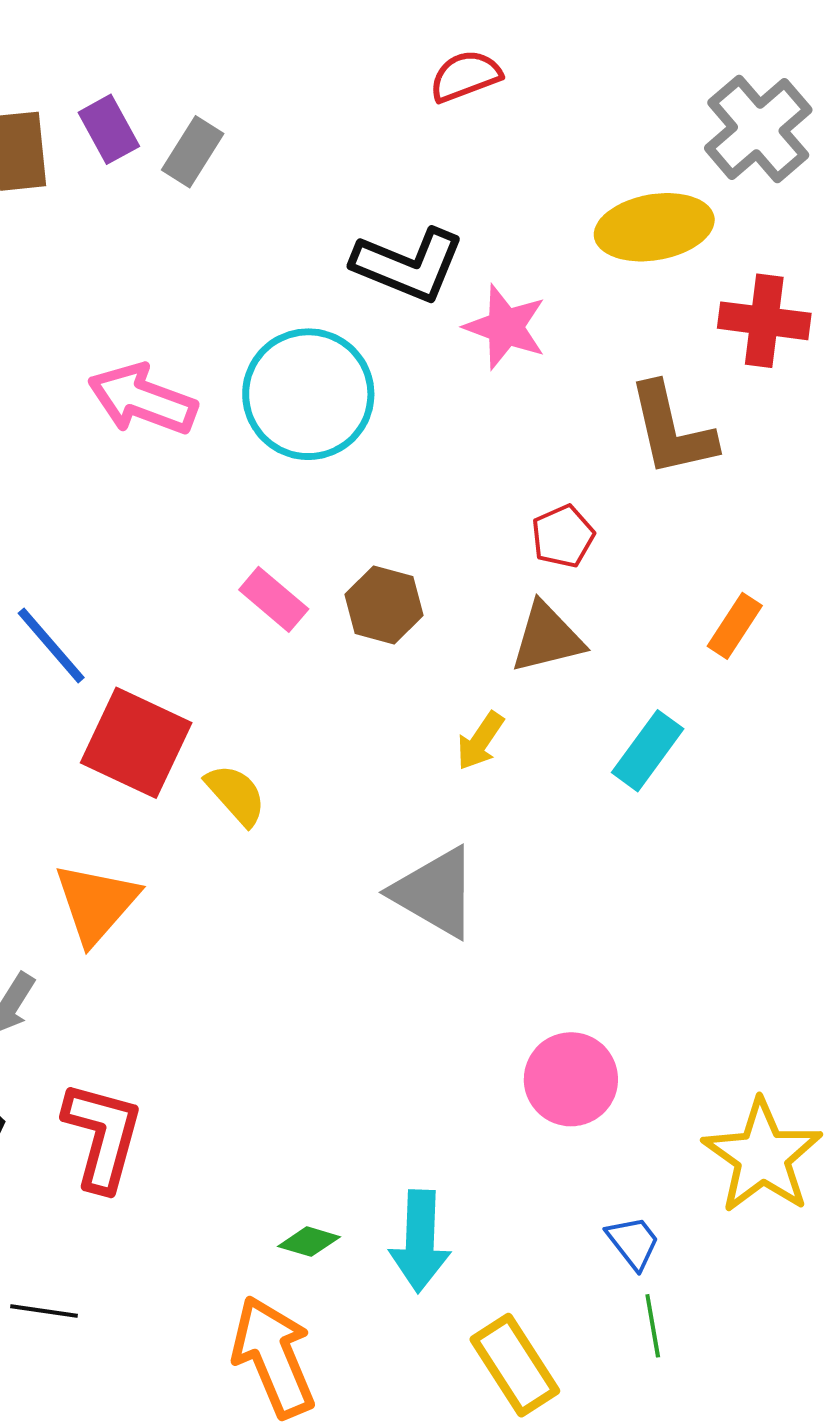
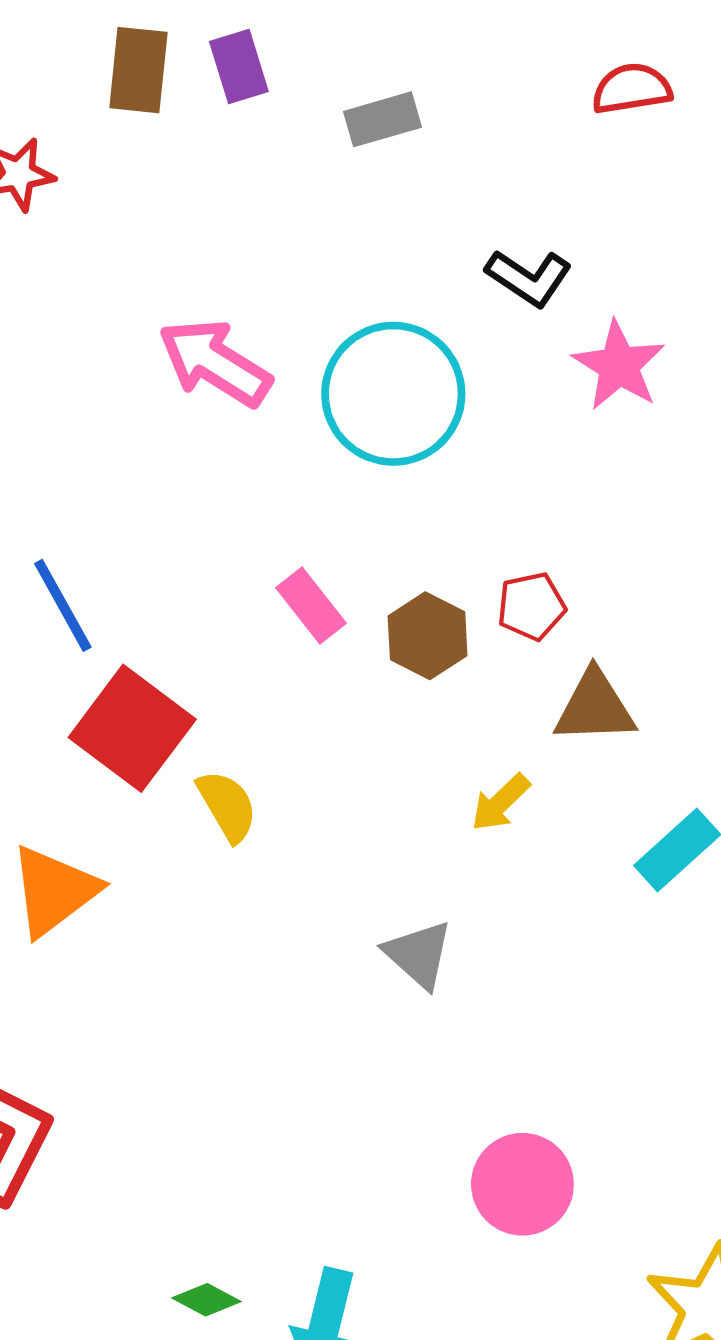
gray rectangle: (193, 152) -> (383, 119), moved, turned 30
black L-shape: (408, 265) -> (529, 278), size x0.7
red pentagon: (563, 536) -> (531, 606), moved
gray triangle: (435, 892) -> (418, 954), size x0.7

